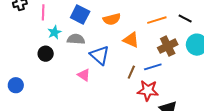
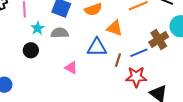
brown cross: (168, 46) -> (159, 40), moved
blue triangle: (100, 55) -> (97, 47), moved, turned -35

